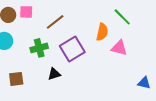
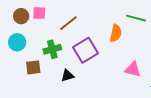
green line: (122, 17) -> (136, 18), turned -30
pink triangle: (119, 48) -> (133, 69), moved
brown square: (16, 79) -> (33, 67), moved

